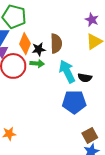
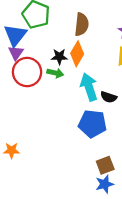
brown semicircle: (56, 43) -> (82, 24), moved
orange diamond: (25, 44) -> (77, 54), moved

